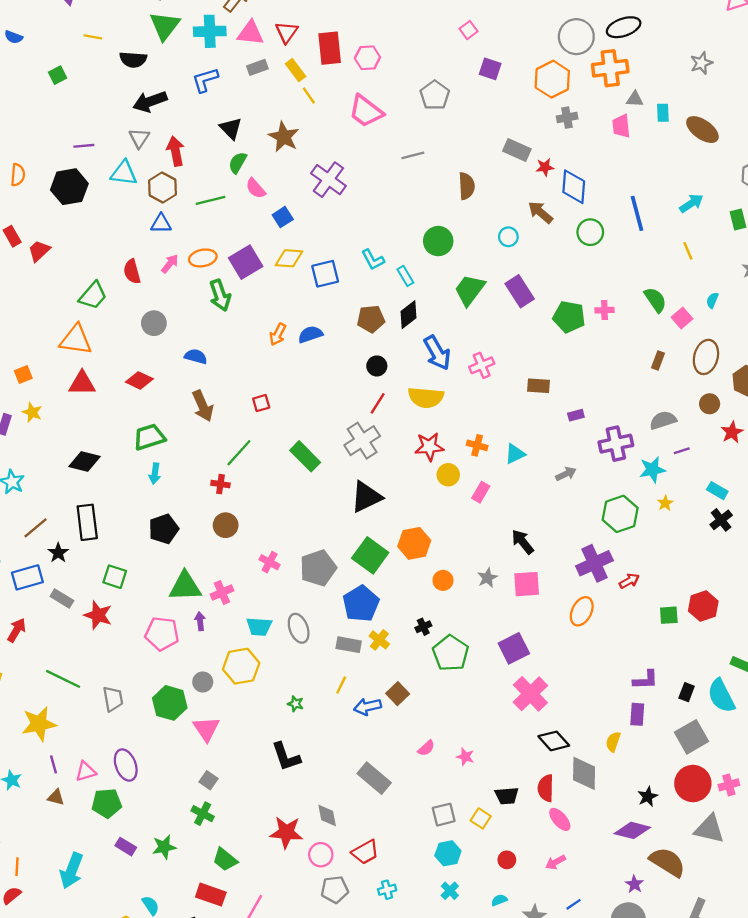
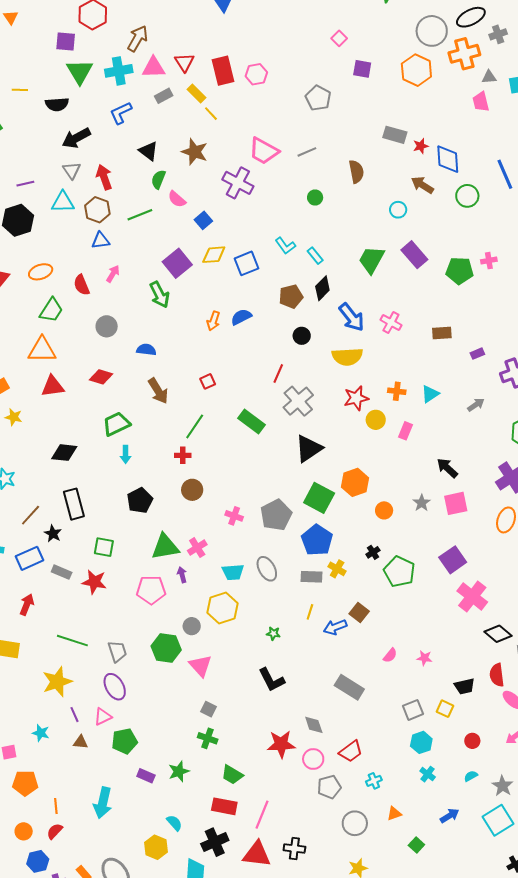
pink trapezoid: (366, 111) -> (264, 151), moved
gray cross: (567, 118) -> (498, 34), moved
green circle: (438, 241) -> (315, 198), moved, size x0.6
orange ellipse: (203, 258) -> (41, 272), moved
pink cross: (482, 365) -> (391, 323), turned -30
red line: (378, 403) -> (278, 373), moved
purple ellipse: (126, 765) -> (115, 687), moved

